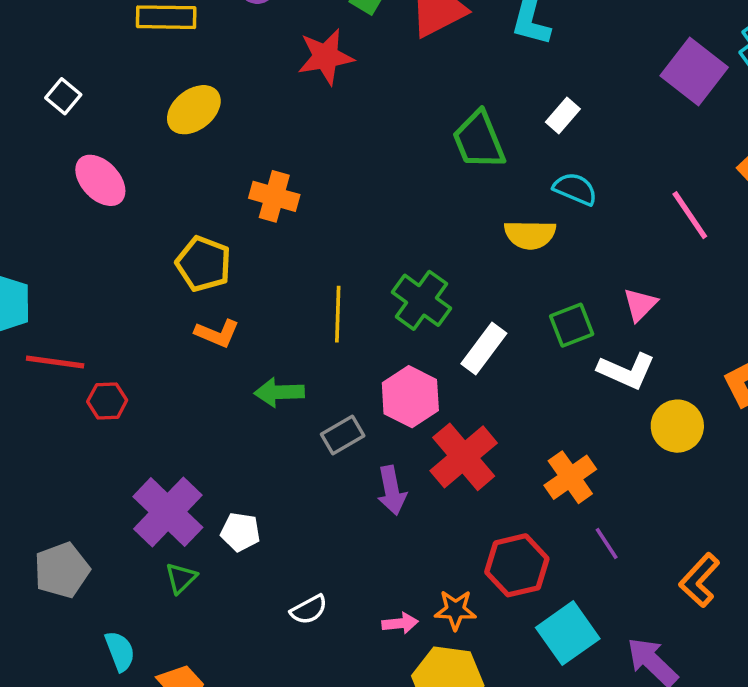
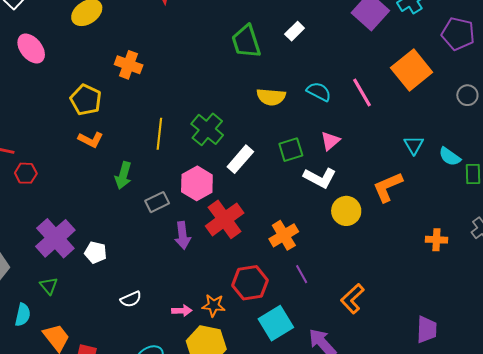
cyan semicircle: (575, 189) -> (319, 92), moved
green arrow: (279, 392) -> (123, 175), turned -76
green triangle: (181, 578) -> (49, 286), moved, turned -30
cyan semicircle: (120, 651) -> (23, 315), turned 30

